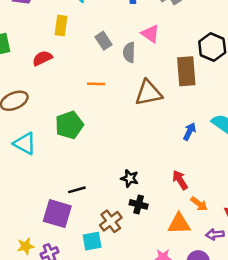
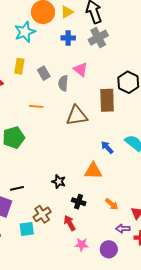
yellow rectangle: (61, 26) -> (19, 66), moved
blue arrow: (189, 131) -> (107, 147), turned -72
red arrow: (180, 180) -> (70, 223), moved
black cross: (139, 204) -> (79, 202), moved
orange triangle: (179, 224) -> (93, 171), moved

